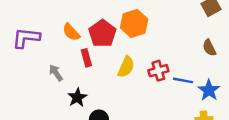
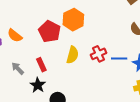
orange semicircle: (71, 32) -> (15, 36), moved
red rectangle: (86, 58) -> (41, 65), moved

